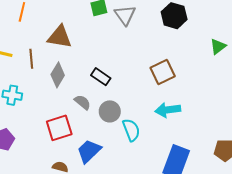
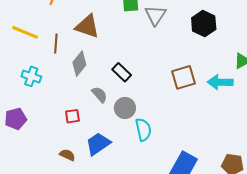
cyan arrow: (168, 110) -> (220, 82), moved
red square: (59, 128) -> (72, 116), size x0.6

